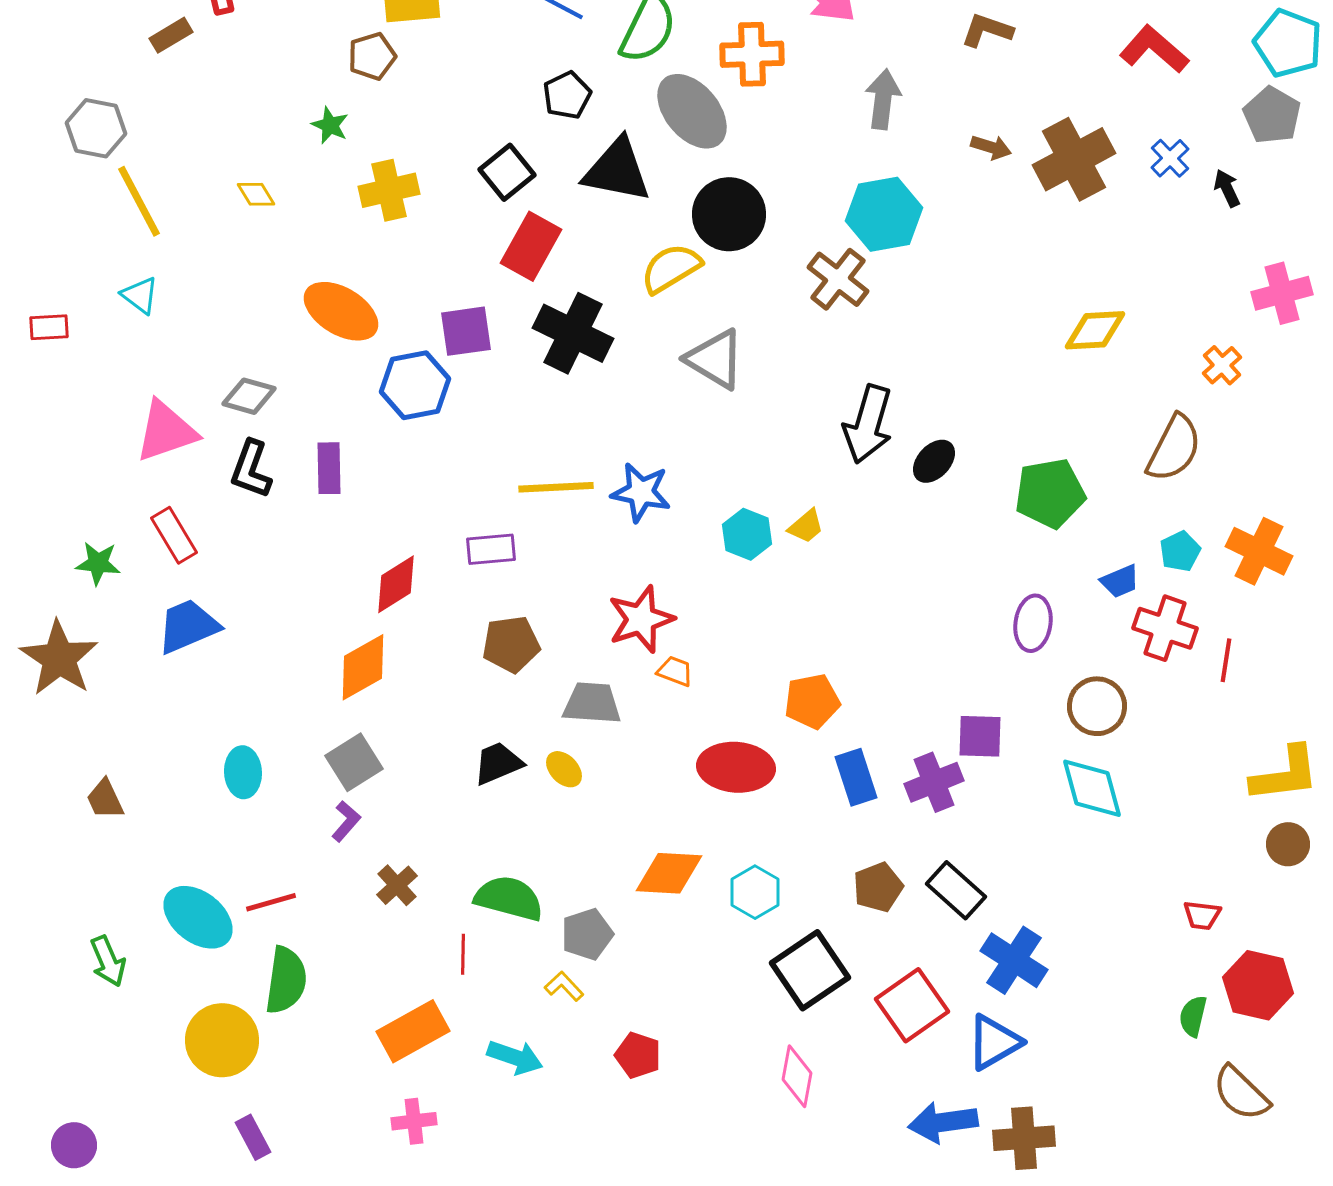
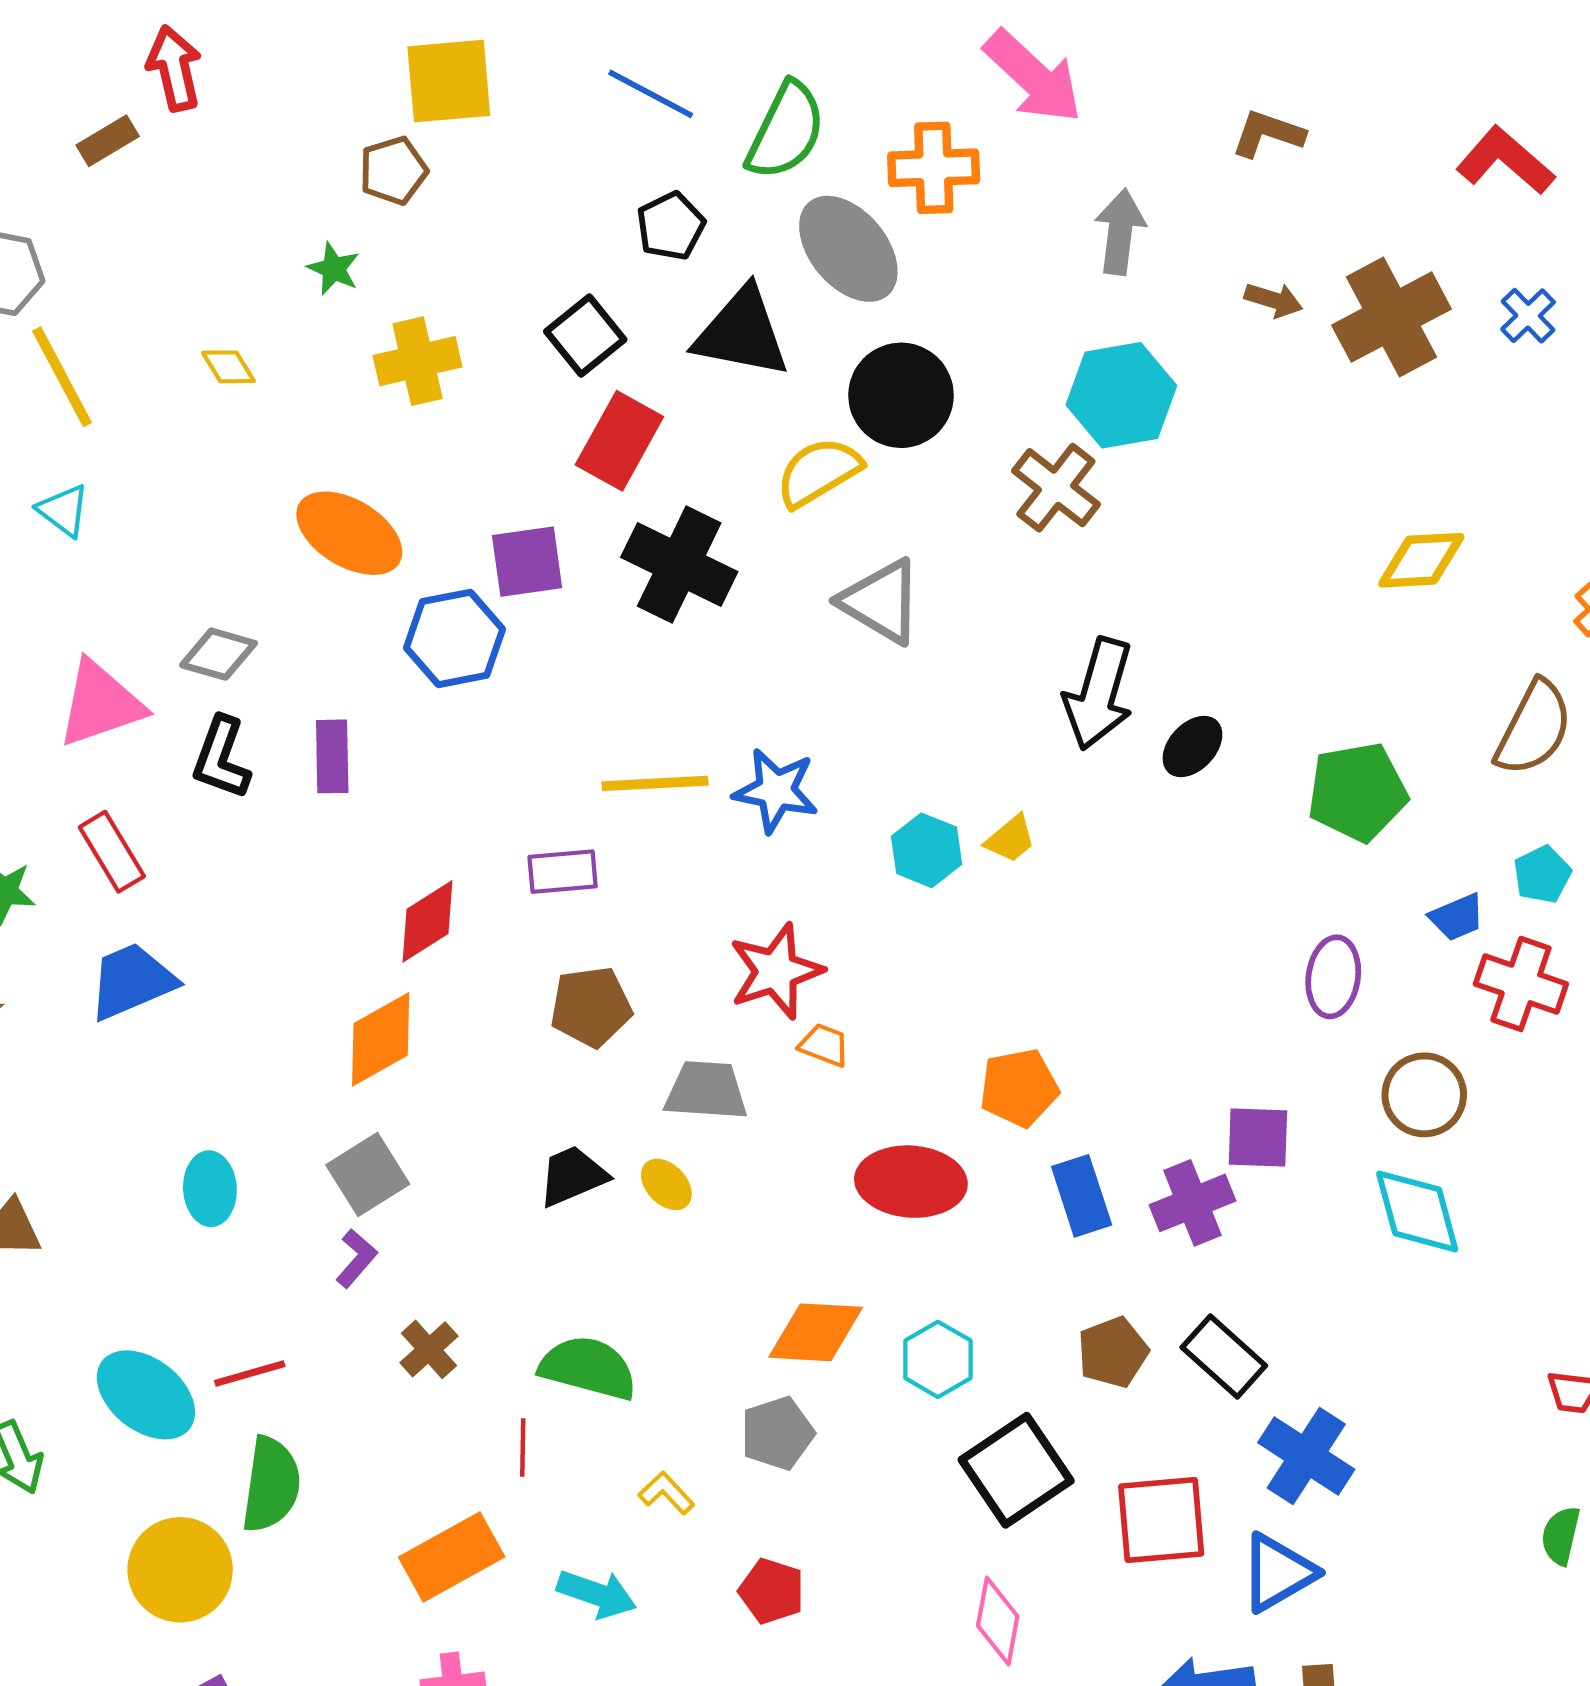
gray pentagon: (587, 934) -> (777, 1433), moved
red square: (912, 1005) -> (1161, 1520), turned 30

